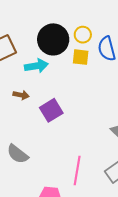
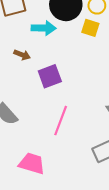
pink line: (77, 170) -> (61, 121), moved

